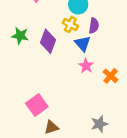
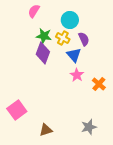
purple semicircle: (94, 26) -> (84, 39), turned -32
green star: (20, 36) -> (44, 36), moved
pink square: (37, 105) -> (17, 110), moved

